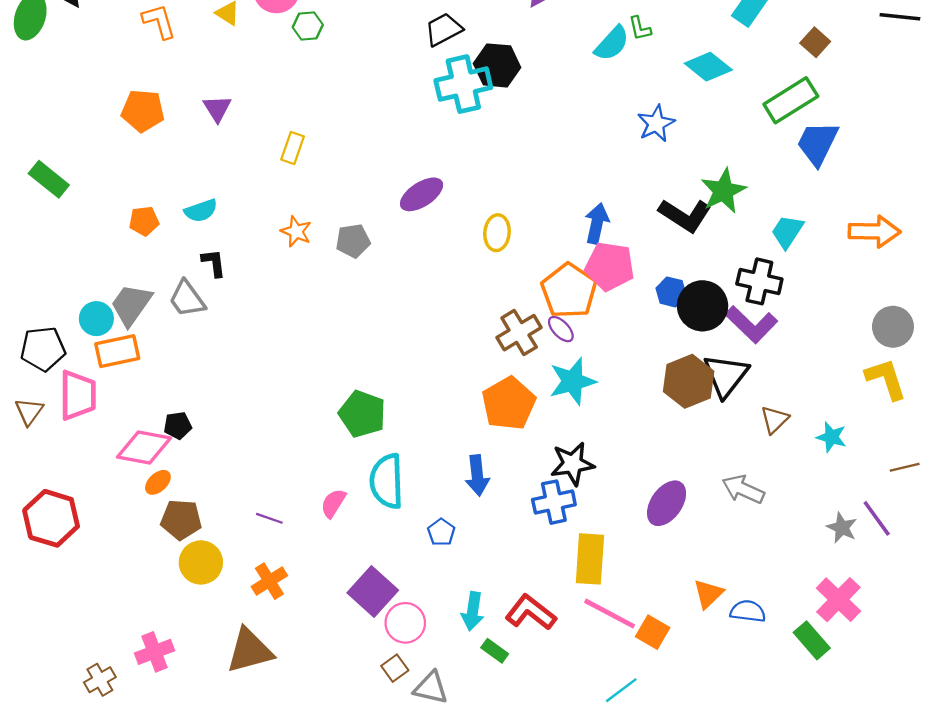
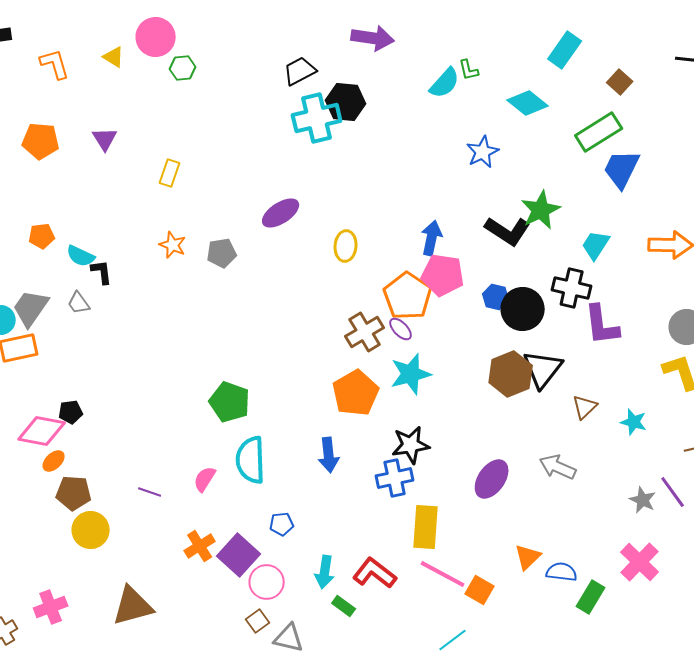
cyan semicircle: (201, 211) -> (81, 256), moved, turned 44
gray trapezoid: (187, 299) -> (79, 303), size x0.7
purple L-shape: (751, 324) -> (602, 325), moved, turned 39
blue pentagon: (441, 532) -> (282, 524), moved, turned 30
orange cross: (269, 581) -> (200, 546), moved
green rectangle: (812, 640) -> (591, 597), moved, turned 72

